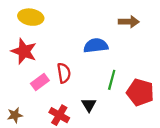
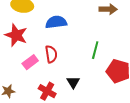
blue semicircle: (96, 46) -> (56, 22), moved
green line: (112, 80) -> (95, 50), moved

